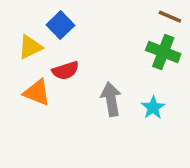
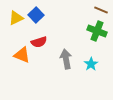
yellow triangle: (30, 47) -> (16, 18), moved

